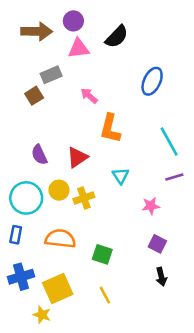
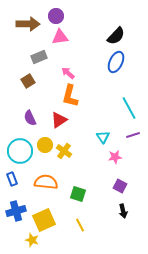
black semicircle: (117, 37) -> (116, 36), moved
brown square: (34, 96) -> (28, 81), moved
orange L-shape: (110, 128) -> (70, 96), moved
cyan triangle: (121, 176) -> (103, 137), moved
yellow cross: (84, 198) -> (64, 151), turned -35
blue rectangle: (16, 235) -> (12, 179), turned -32

